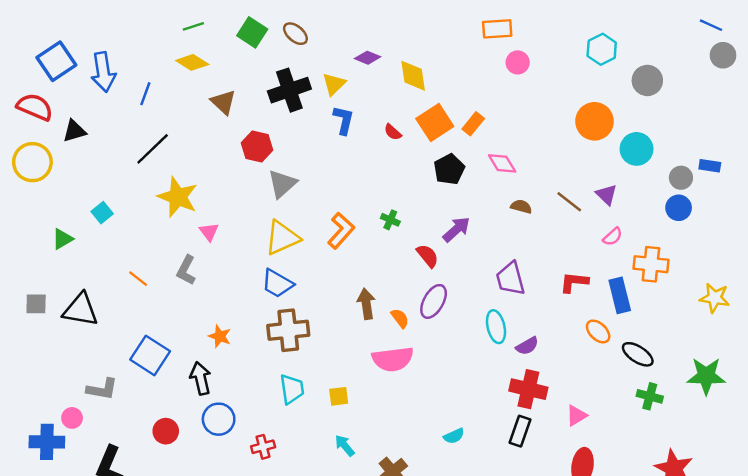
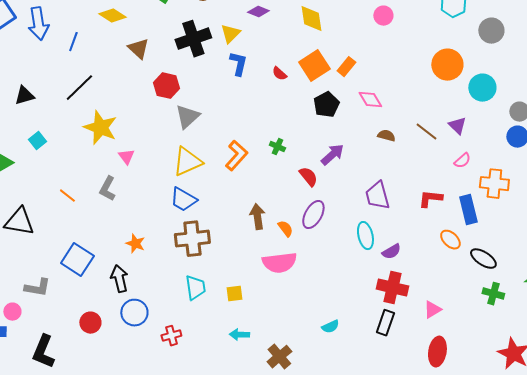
yellow diamond: (413, 76) -> (311, 19), moved
black triangle: (74, 131) -> (24, 96), moved
cyan arrow: (345, 446) -> (239, 335), turned -48

